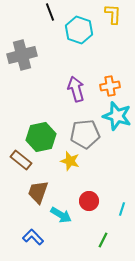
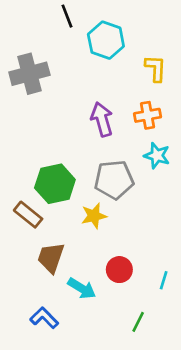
yellow L-shape: (113, 14) -> (156, 68), moved
cyan star: (117, 116) -> (157, 156), size x0.7
yellow star: (70, 161) -> (94, 216), turned -30

